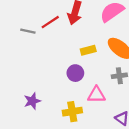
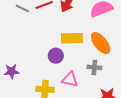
yellow rectangle: (88, 50) -> (72, 38), size x1.5

